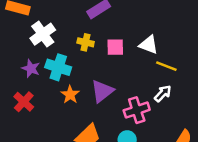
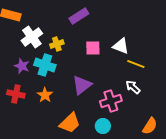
yellow cross: (86, 42) -> (57, 44), moved, turned -32
white arrow: (163, 93) -> (133, 87), turned -91
orange star: (70, 95) -> (45, 95), moved
red cross: (24, 102) -> (16, 94), turned -30

